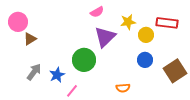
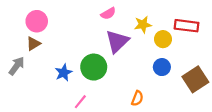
pink circle: (18, 22) -> (37, 21), moved
gray arrow: (34, 72) -> (17, 66), moved
blue star: (57, 75) -> (64, 73), moved
orange semicircle: (123, 88) -> (137, 98), turned -64

